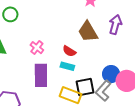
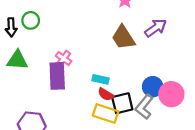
purple arrow: (115, 25) -> (156, 28), turned 42
red semicircle: (69, 51) -> (106, 94), moved
purple rectangle: (41, 75) -> (57, 76), moved

